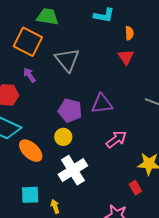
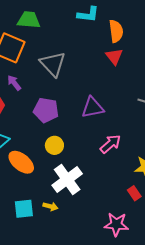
orange semicircle: (129, 33) -> (116, 31), size x1.5
purple pentagon: (70, 110) -> (46, 110), moved
yellow arrow: (55, 206) -> (50, 206), moved, turned 128

